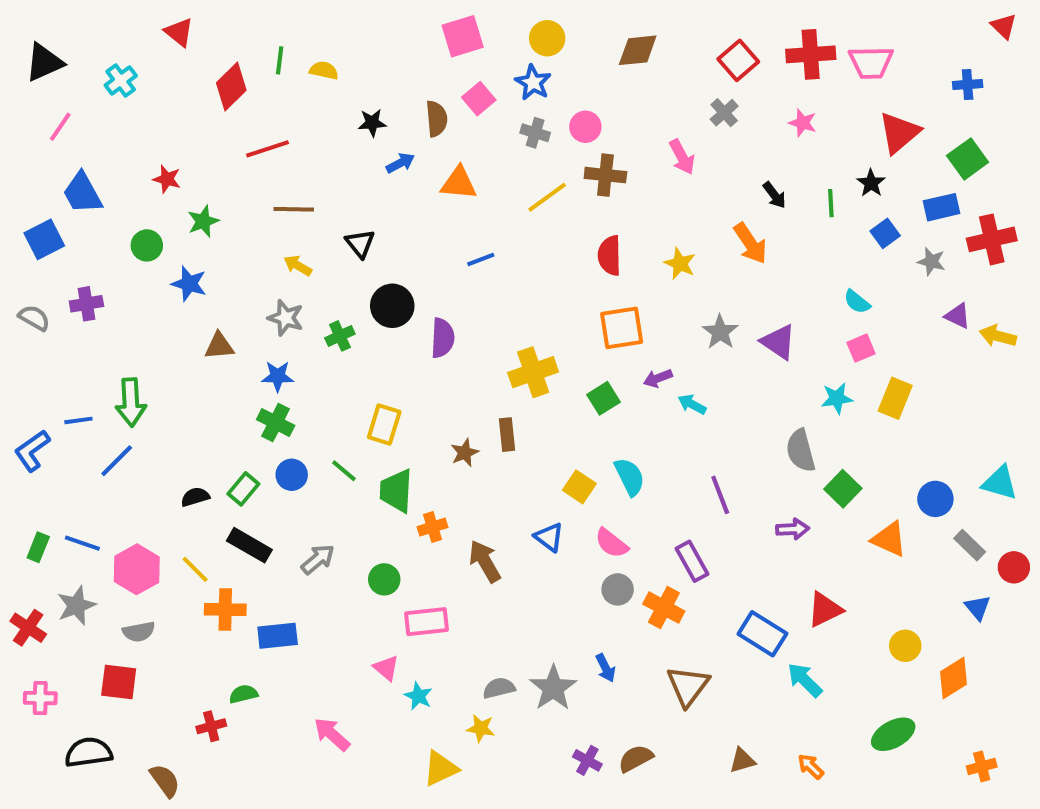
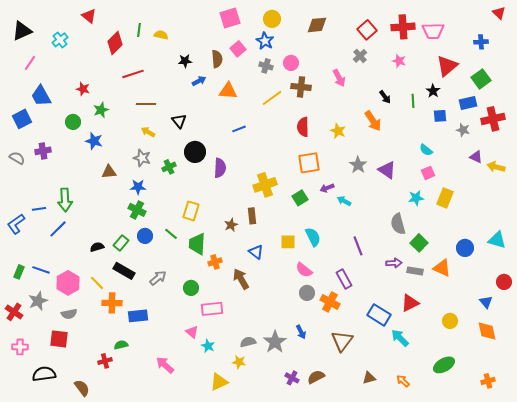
blue square: (885, 233) -> (440, 116), turned 32
yellow square: (579, 487) -> (288, 242), turned -35
blue triangle: (549, 537) -> (256, 252), moved
gray rectangle: (970, 545) -> (415, 271), moved, turned -35
orange diamond: (954, 678) -> (487, 331), moved, turned -70

